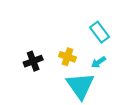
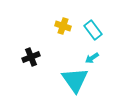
yellow cross: (67, 57) -> (63, 26), moved

